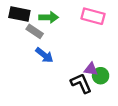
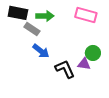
green circle: (101, 76) -> (93, 53), moved
black L-shape: (81, 83) -> (65, 69), moved

